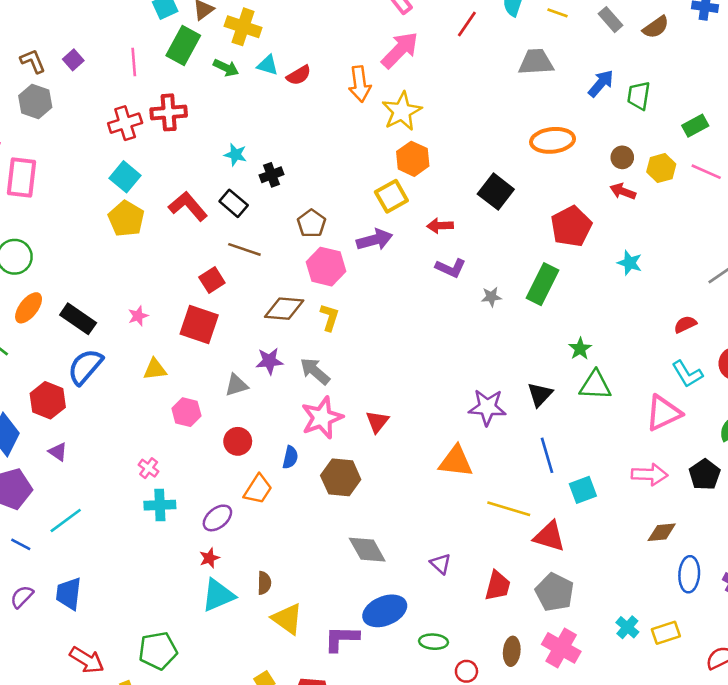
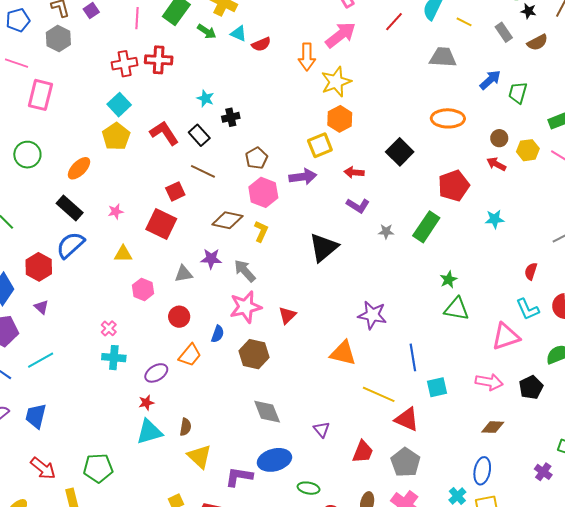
cyan star: (630, 263) -> (495, 219), turned -30
orange ellipse: (29, 308) -> (79, 168), moved
red semicircle: (685, 324) -> (531, 271), turned -54
black triangle: (540, 394) -> (324, 247), moved, size x1.5
blue ellipse: (689, 574) -> (482, 471), moved

